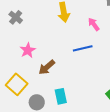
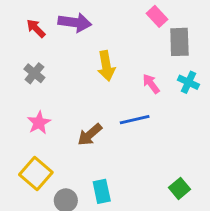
pink star: (28, 50) -> (39, 123), moved
brown arrow: (47, 67) -> (90, 135), moved

